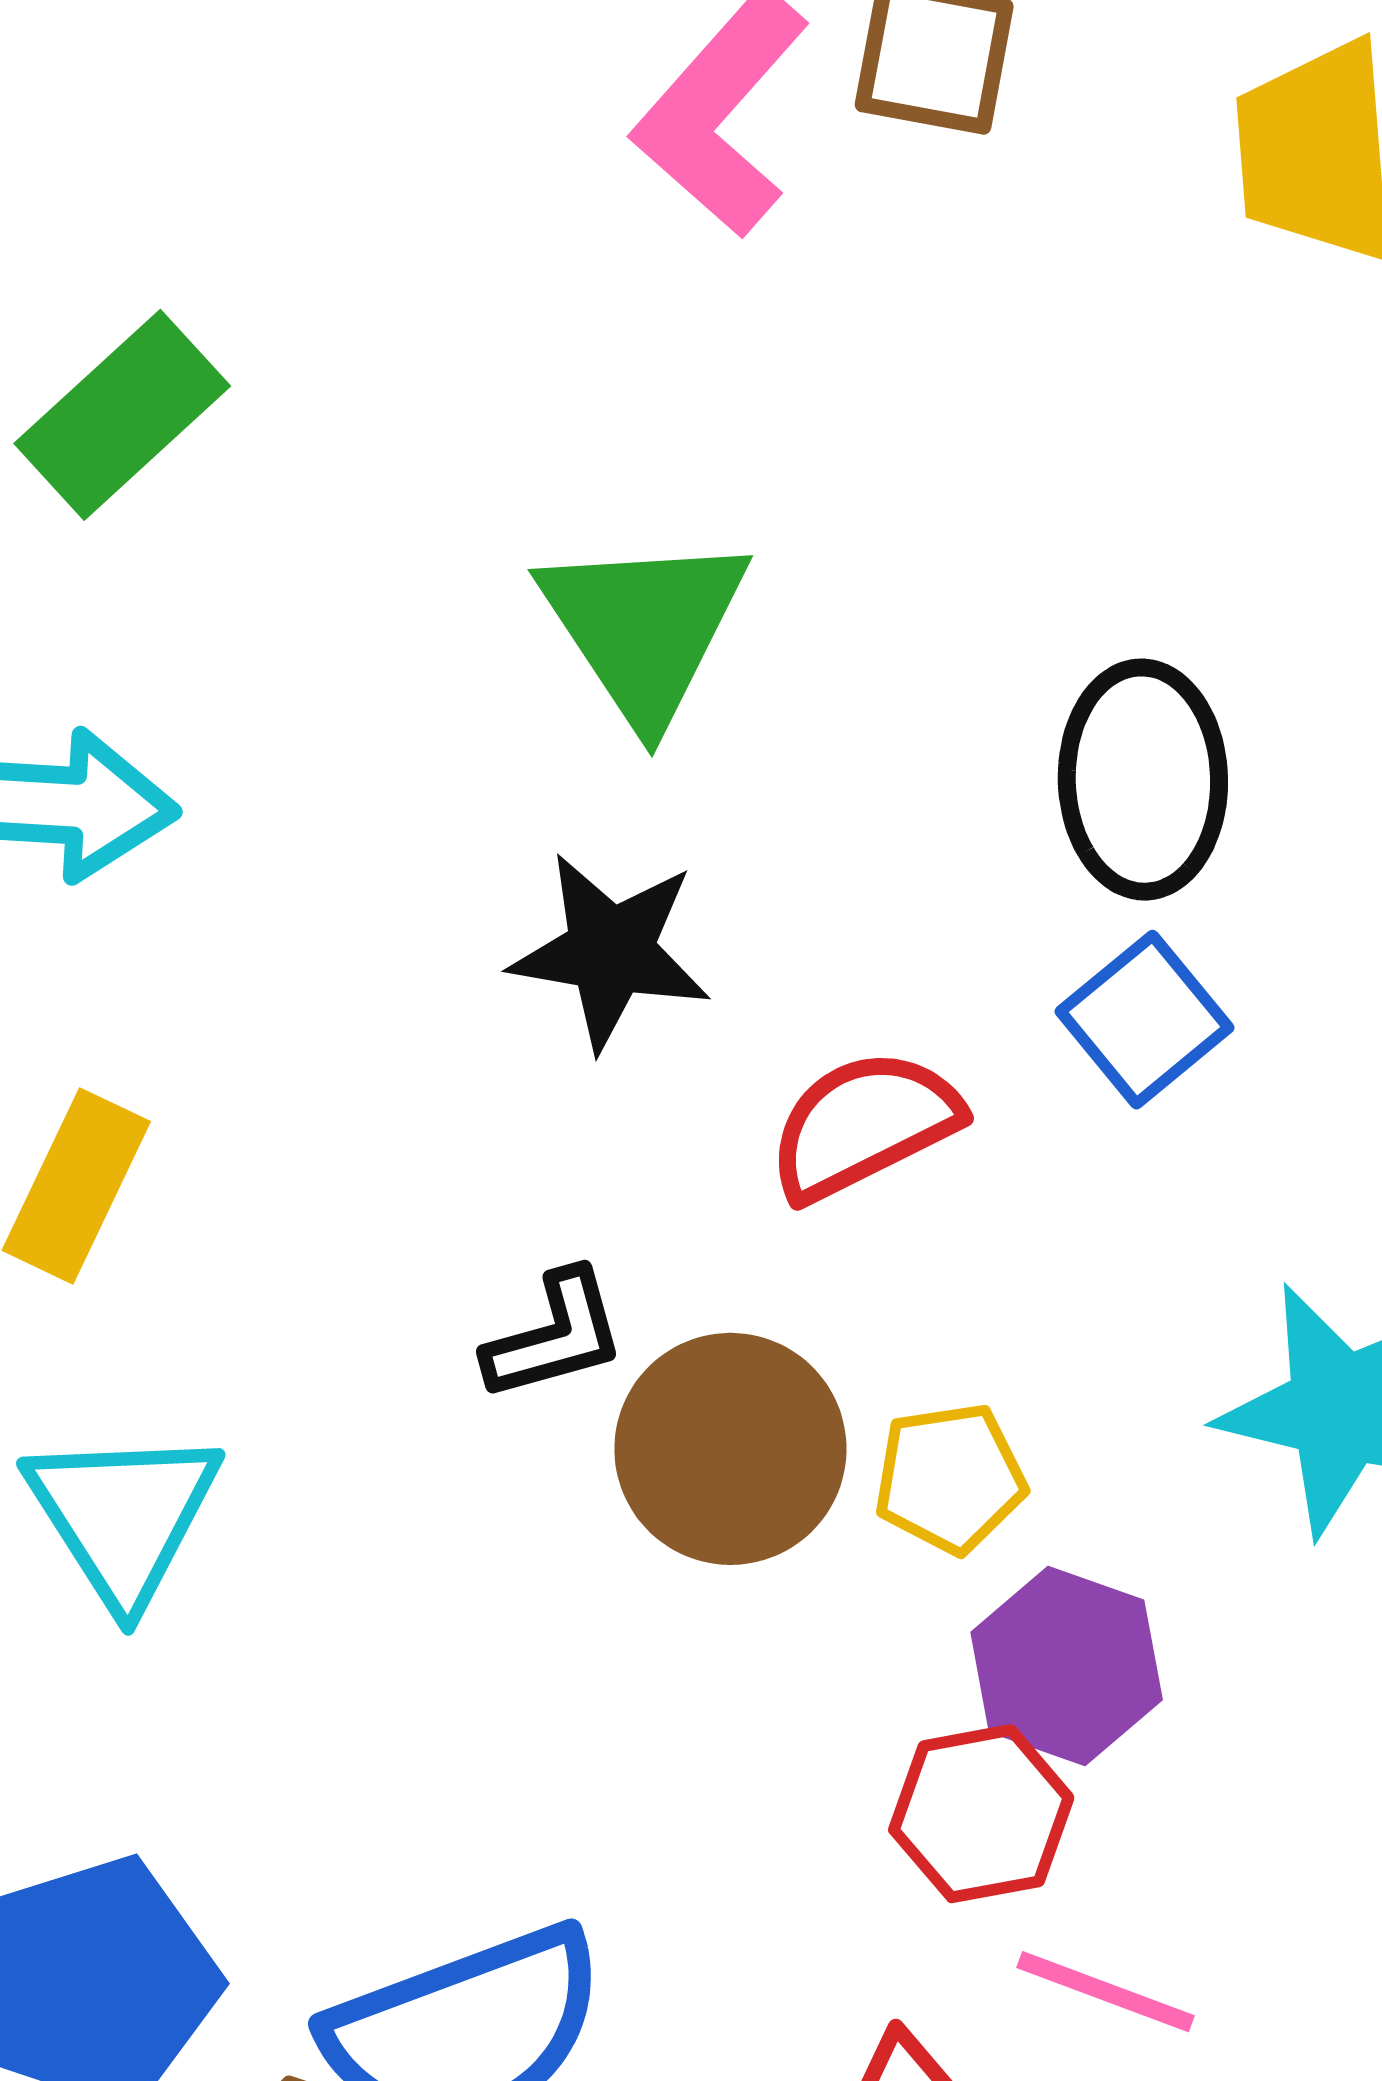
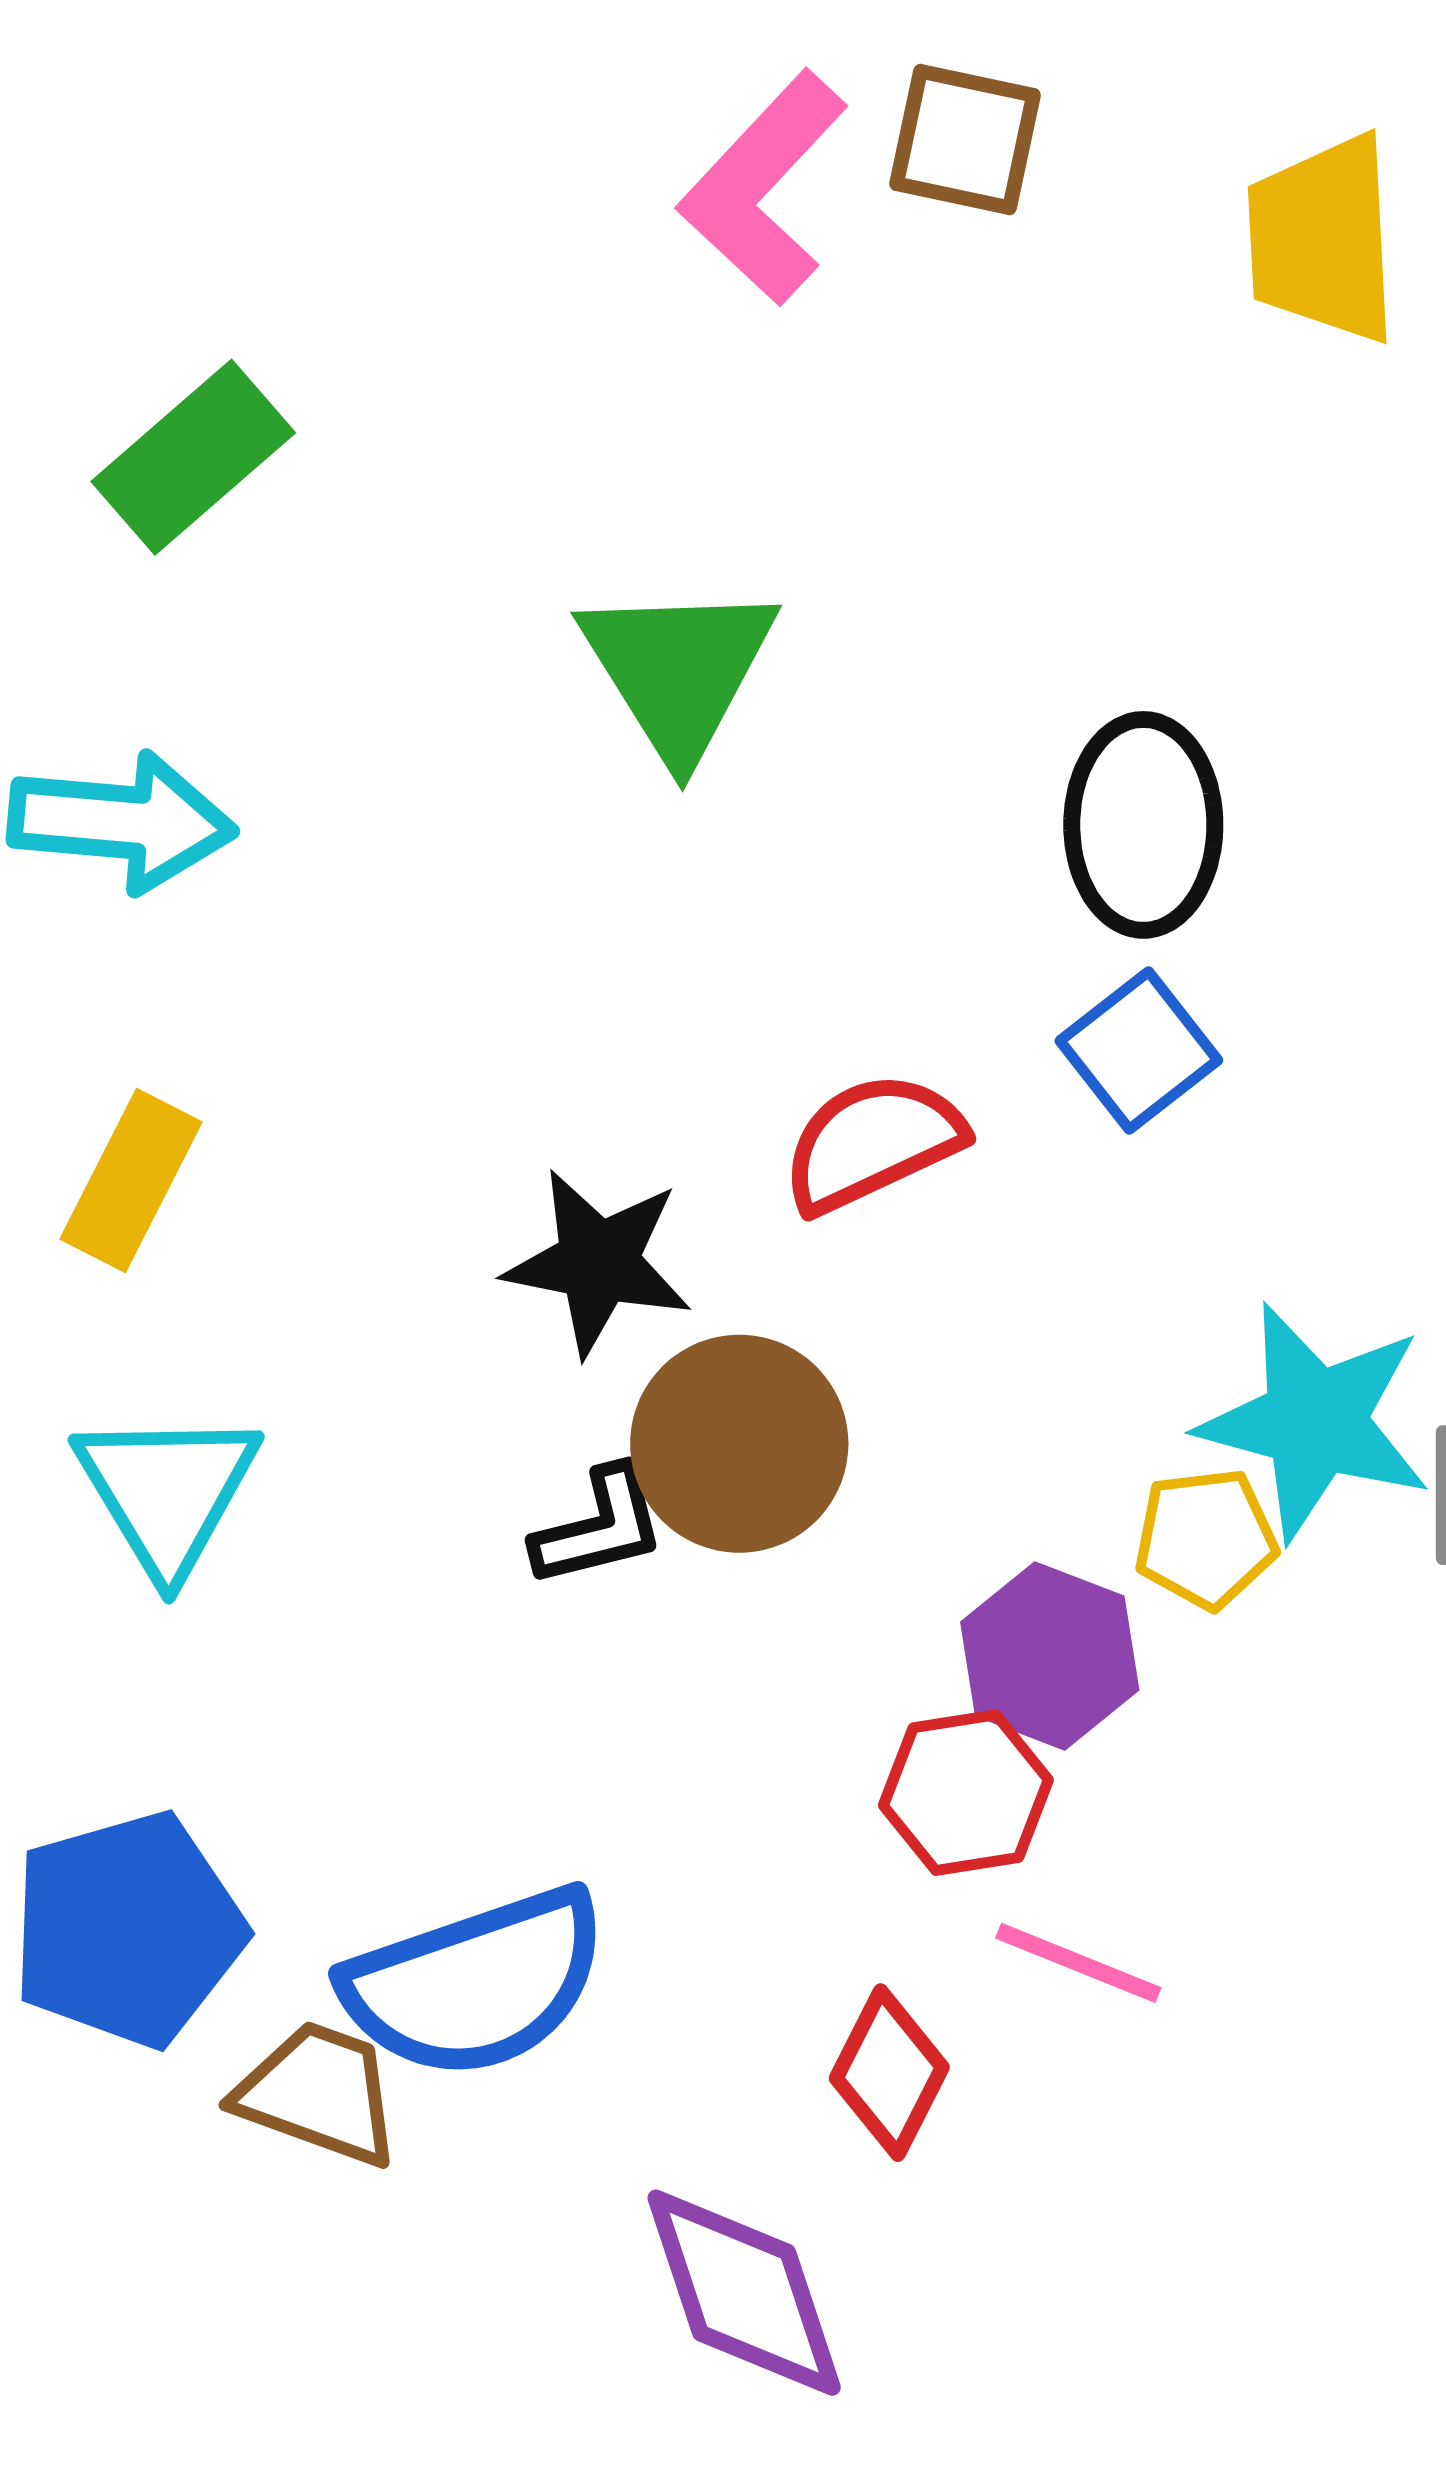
black star: (610, 951) -> (598, 1262), moved
black L-shape: (555, 1336) -> (599, 1527), moved
yellow pentagon: (950, 1478) -> (1206, 1539), moved

